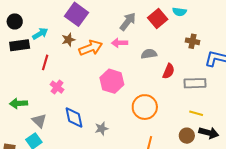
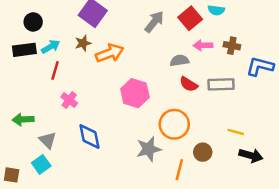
black circle: (15, 21) -> (33, 22), moved
cyan arrow: (40, 34) -> (51, 47), moved
pink arrow: (120, 43) -> (203, 45), moved
red semicircle: (169, 71) -> (189, 84), moved, turned 98
gray rectangle: (195, 83) -> (221, 84), moved
gray star: (101, 129) -> (149, 149), moved, size x1.5
brown circle: (187, 136) -> (203, 152), moved

